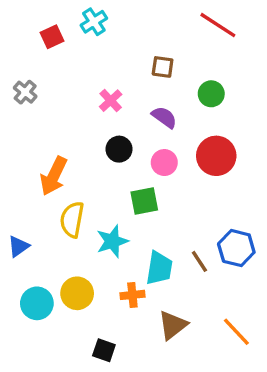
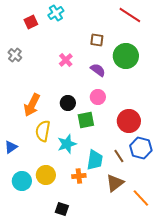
green circle: (211, 94) -> (126, 56), size x1.6
black circle: (119, 149) -> (68, 103), moved
red circle: (216, 156) -> (129, 121), moved
brown triangle: (173, 325) -> (115, 183), moved

